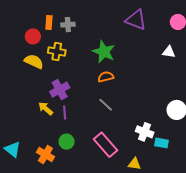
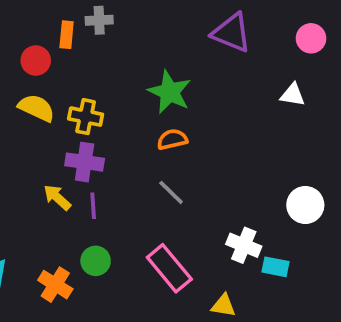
gray cross: (68, 25) -> (99, 20), moved
yellow cross: (57, 52) -> (86, 117), moved
purple cross: (60, 90) -> (85, 162), turned 36

